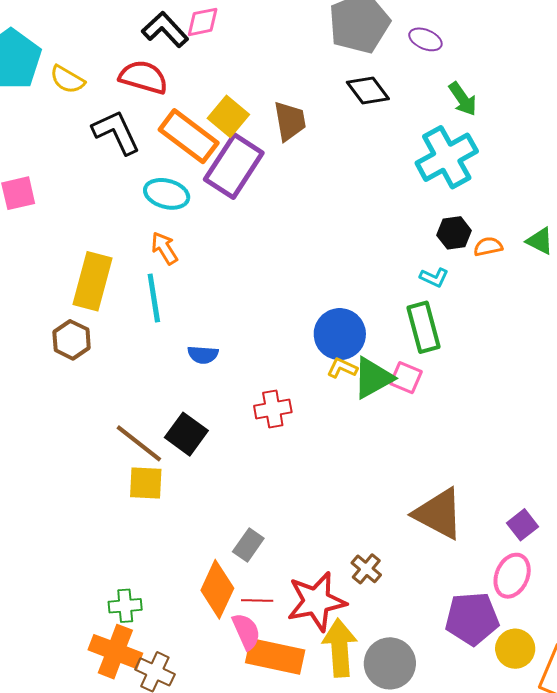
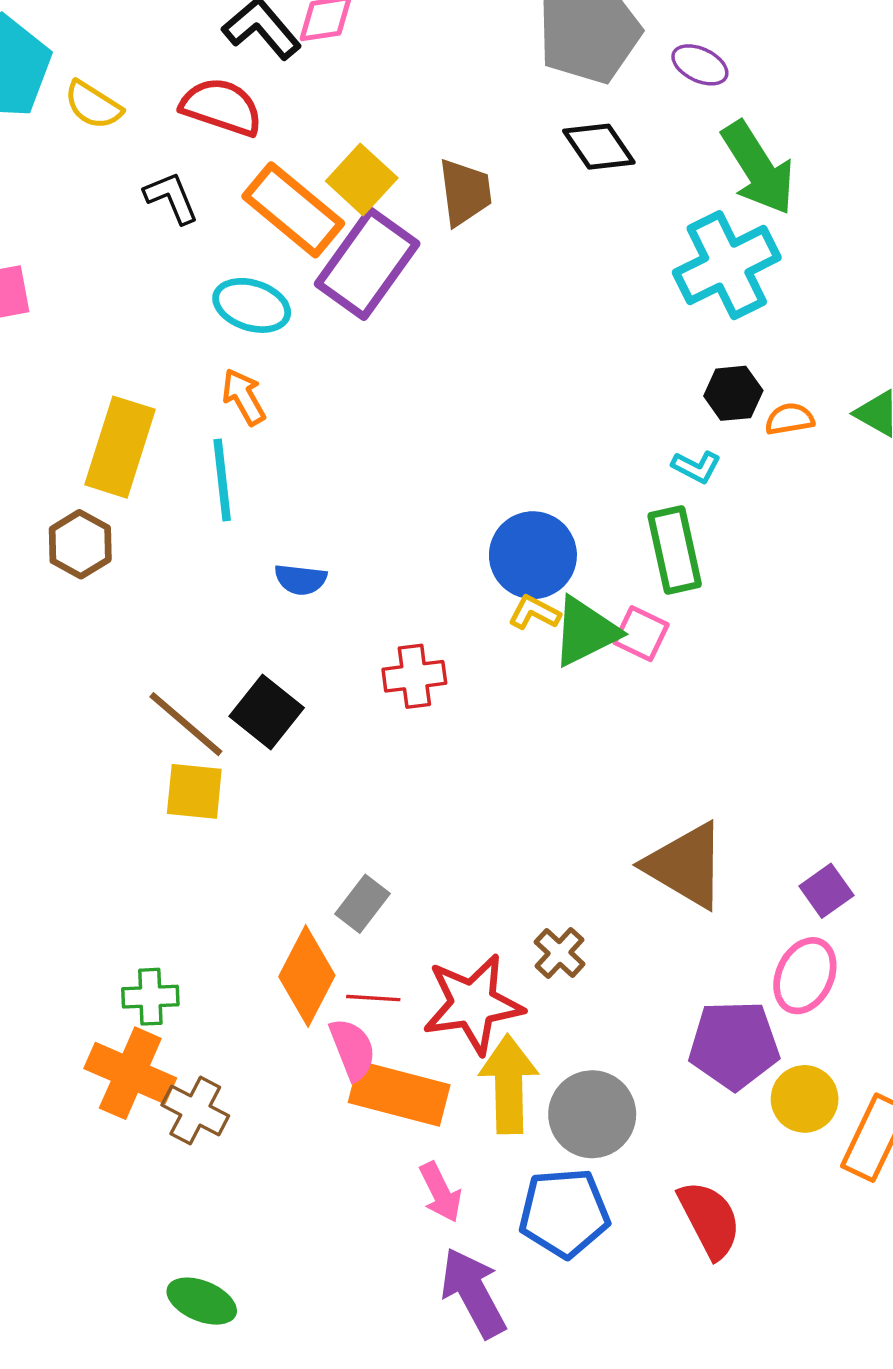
green arrow: (463, 99) -> (758, 168), size x1.6
black L-shape: (116, 132) -> (171, 198), size x0.7

